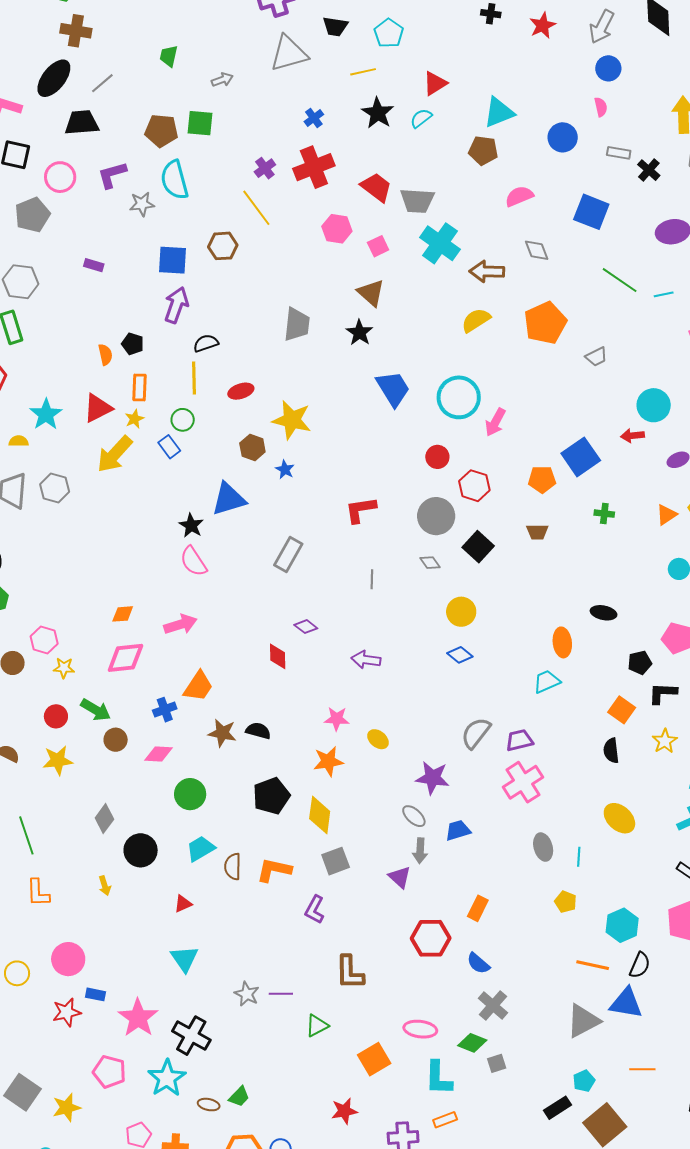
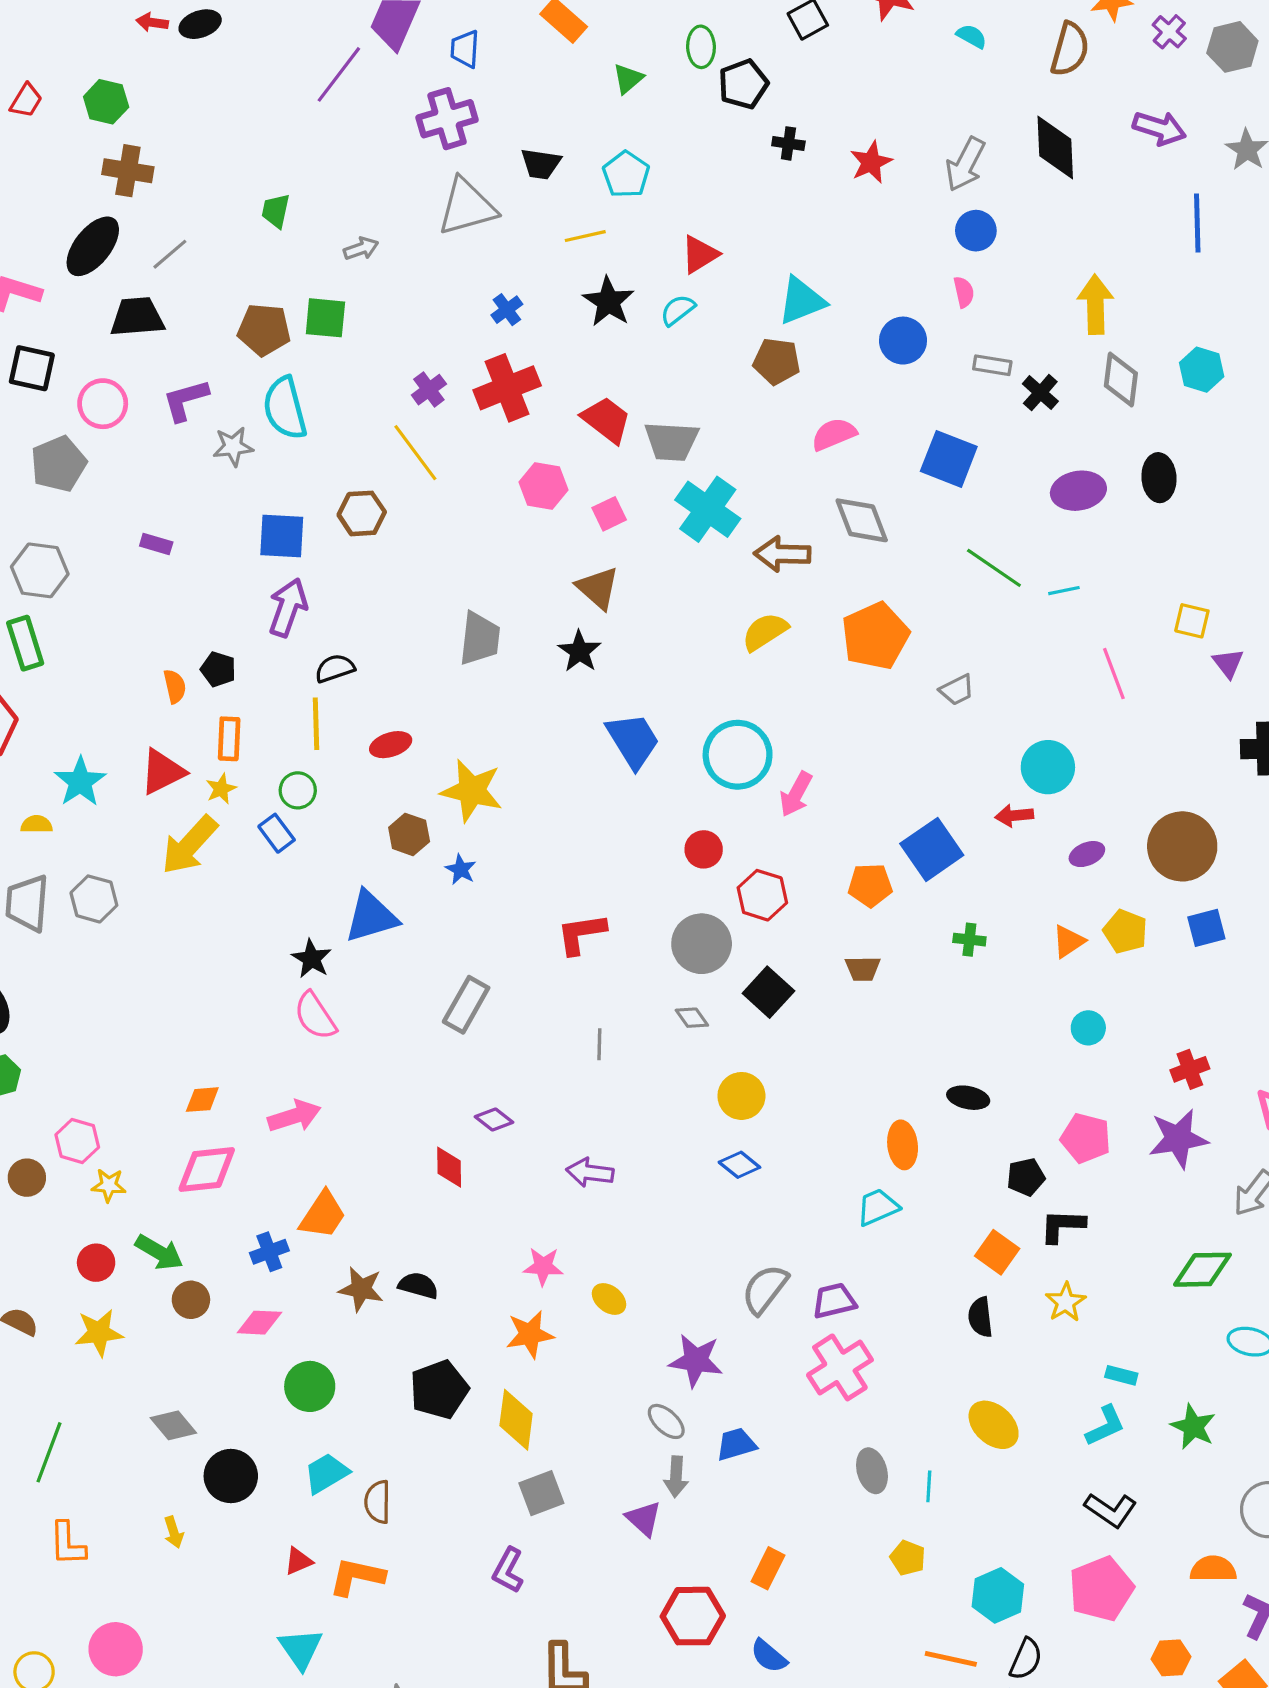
gray diamond: (537, 250) -> (862, 520), size x1.4
gray diamond: (104, 819) -> (173, 1425), turned -76
green line: (26, 835) -> (49, 1452), turned 39
orange L-shape: (274, 870) -> (357, 1577), moved

